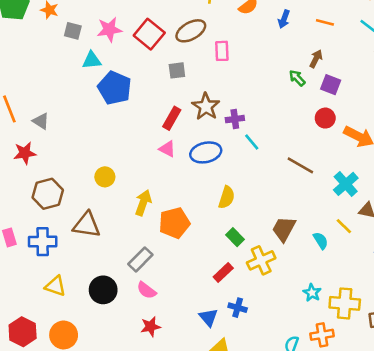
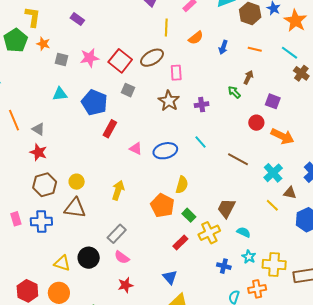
cyan triangle: (92, 60) -> (60, 94), moved
gray square: (177, 70) -> (128, 90), moved, turned 32
purple square: (331, 85) -> (273, 101), moved
brown star: (206, 107) -> (169, 101), moved
red rectangle: (172, 118) -> (110, 129), moved
purple cross: (235, 119) -> (202, 105), moved
red star: (25, 153) -> (38, 152), moved, turned 30
yellow circle: (105, 177) -> (77, 182), moved
orange pentagon: (174, 223) -> (162, 206), moved, turned -30
cyan semicircle: (321, 241) -> (244, 232), moved, turned -32
yellow triangle: (55, 286) -> (62, 263), moved
blue cross: (238, 308) -> (224, 266), moved

